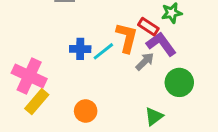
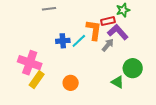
red rectangle: (148, 27) -> (108, 21), turned -40
green circle: (179, 82) -> (133, 68), moved
green triangle: (154, 116) -> (118, 82), turned -48

